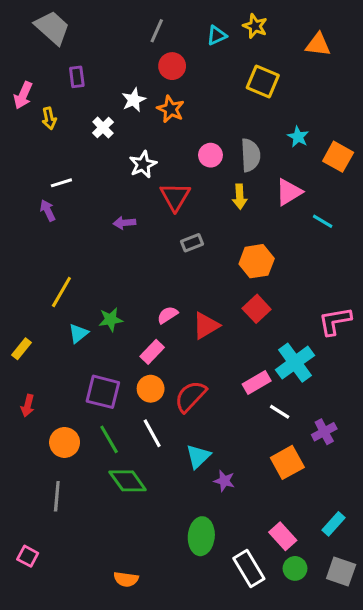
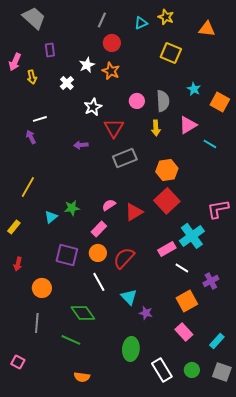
gray rectangle: (192, 243) -> (125, 158), size x1.6
yellow line: (61, 292) -> (28, 187), moved
red square: (257, 309) -> (167, 201), size x1.4
green line: (109, 439) -> (71, 340), moved, turned -36
cyan triangle: (198, 456) -> (129, 297), turned -30
pink rectangle: (283, 536) -> (184, 332), moved

